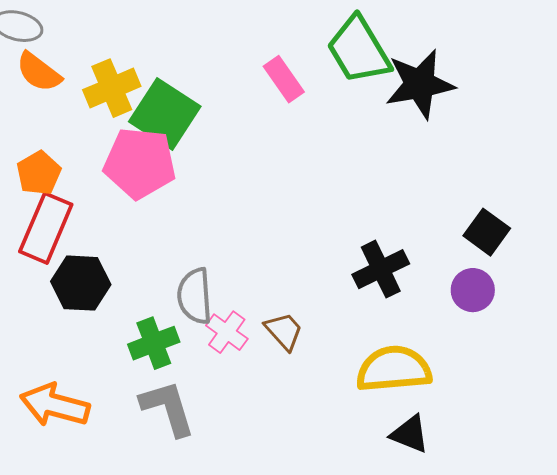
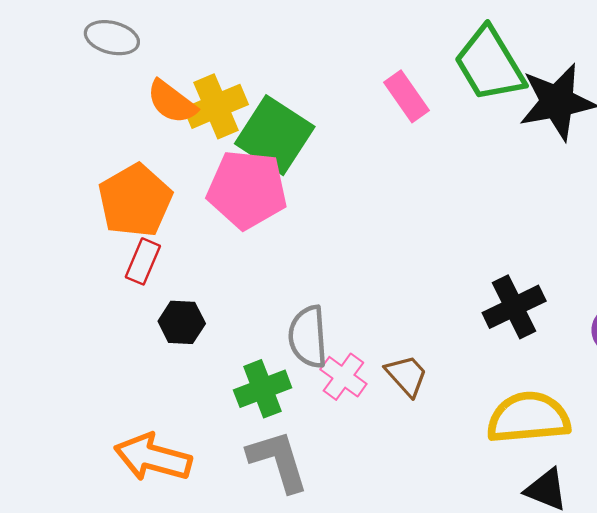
orange semicircle: (39, 72) -> (172, 102), moved
orange pentagon: (39, 173) -> (135, 201), size x1.5
red rectangle: (46, 228) -> (143, 261), size x0.6
black hexagon: (81, 283) -> (182, 322), size x0.7

